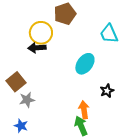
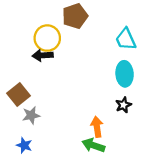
cyan ellipse: (85, 64) -> (125, 74), moved, turned -40
green arrow: (81, 126) -> (93, 145), turned -48

